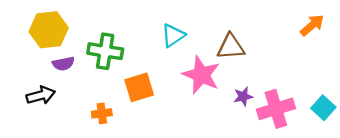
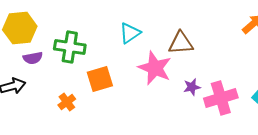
orange cross: (102, 113) -> (67, 102), turned -30

